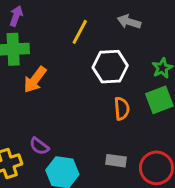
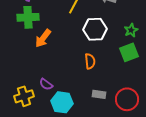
orange semicircle: (122, 109) -> (90, 61), moved

